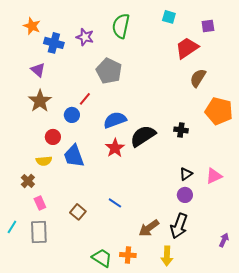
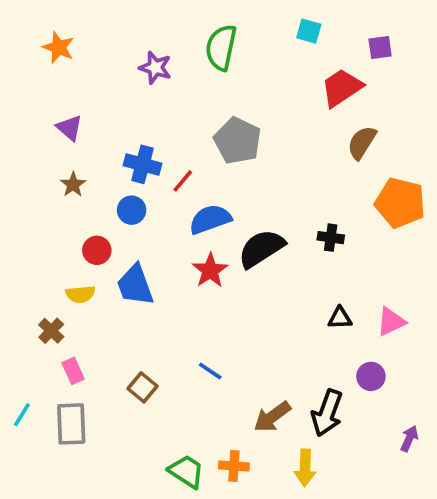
blue cross: (54, 43) -> (143, 164), moved
gray pentagon: (109, 71) -> (238, 141), moved
red line: (85, 99) -> (183, 181), moved
brown star: (40, 101) -> (73, 185), size x0.6
black triangle: (186, 174) -> (340, 318), turned 32
purple circle: (185, 195) -> (371, 376), moved

